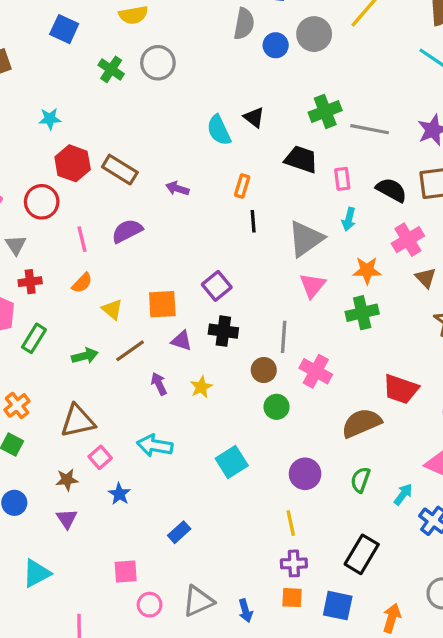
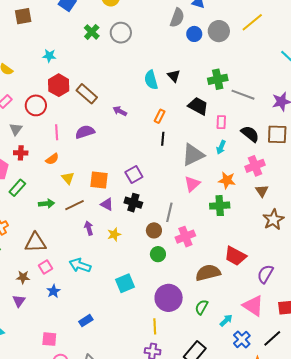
pink cross: (316, 371) -> (185, 237), turned 30
purple circle: (305, 474) -> (169, 298), size x1.4

